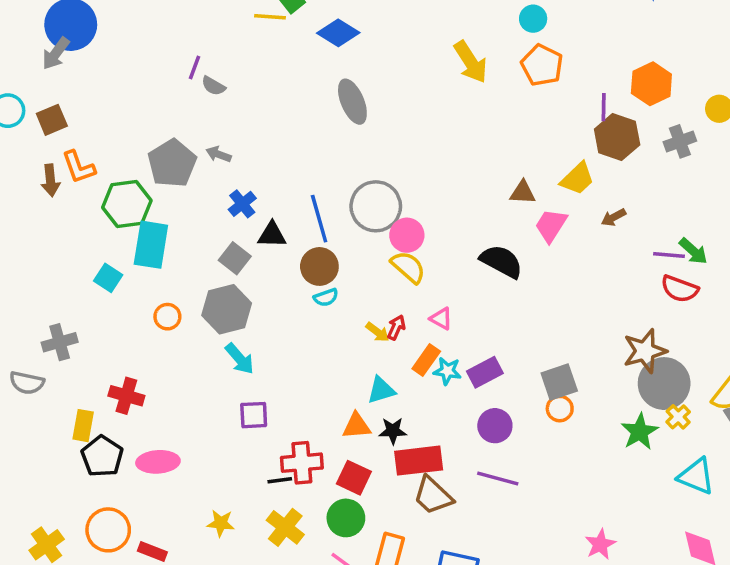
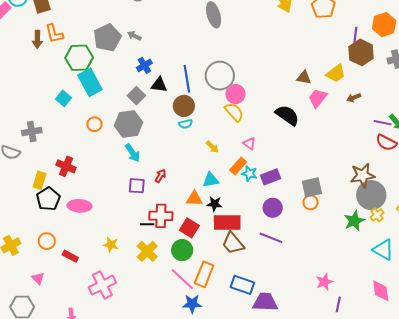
cyan rectangle: (151, 245) -> (90, 82), turned -44
red arrow: (396, 327) -> (160, 176), moved
orange circle: (108, 530) -> (47, 241), size x0.7

